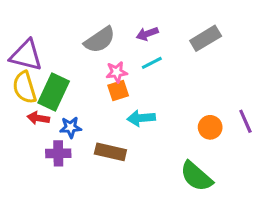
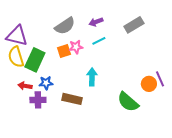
orange square: (118, 90) -> (64, 51), moved
red arrow: (38, 118) -> (25, 86), moved
cyan arrow: (141, 118) -> (92, 77), turned 96
orange circle: (210, 127) -> (149, 84), moved
green semicircle: (196, 176) -> (128, 102), moved

